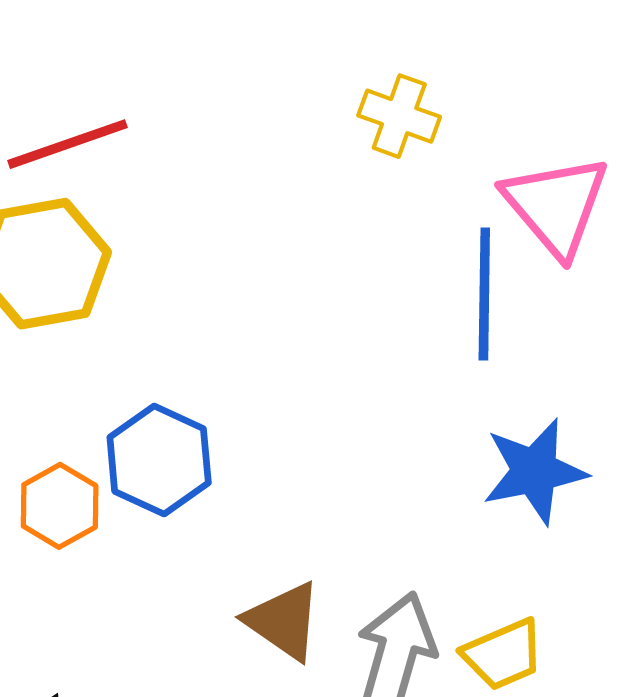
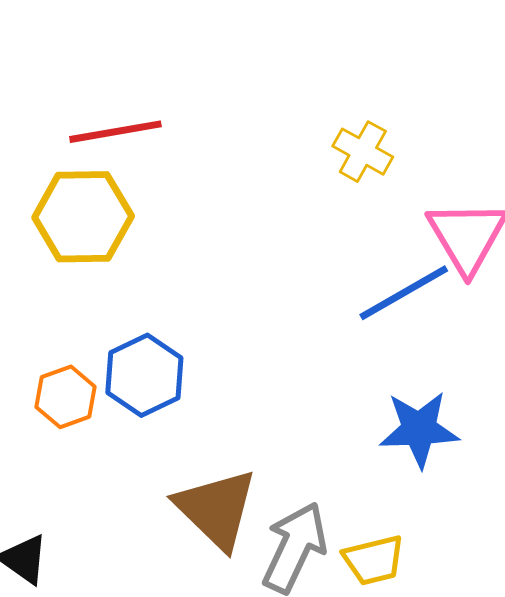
blue line: (484, 294) -> (404, 293), turned 50
brown triangle: (284, 621) -> (216, 509), size x1.4

